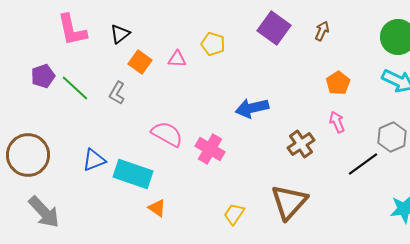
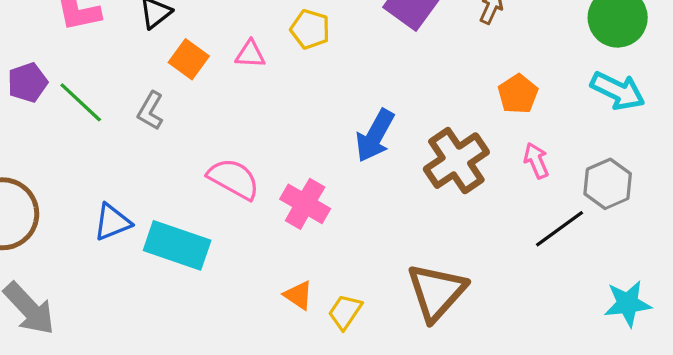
blue arrow: (252, 108) -> (375, 136), turned -48
pink arrow: (337, 122) -> (536, 161), moved
brown cross: (301, 144) -> (456, 161), moved, size x1.4
orange triangle: (157, 208) -> (298, 295), moved

